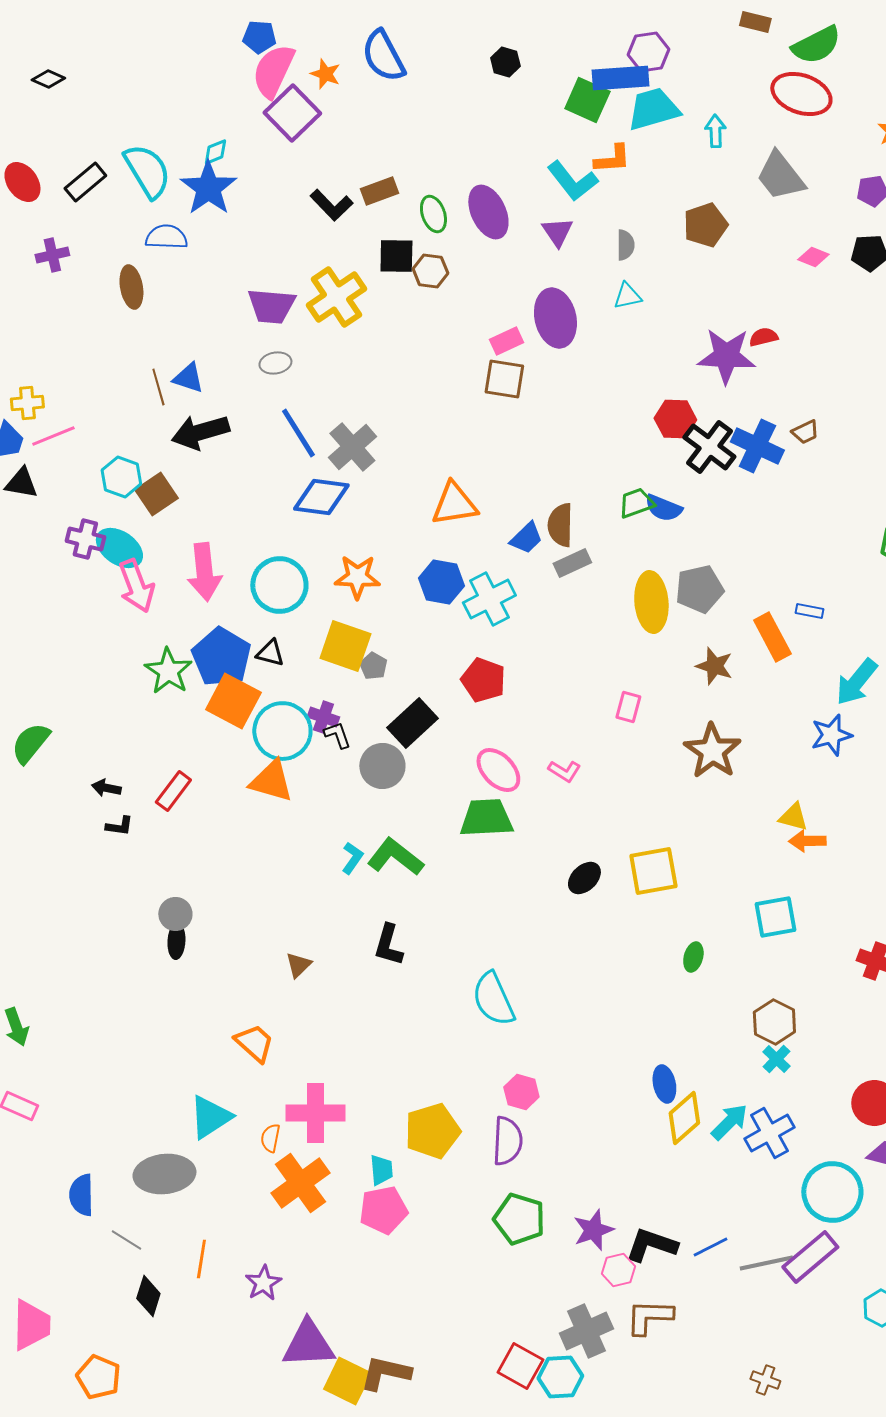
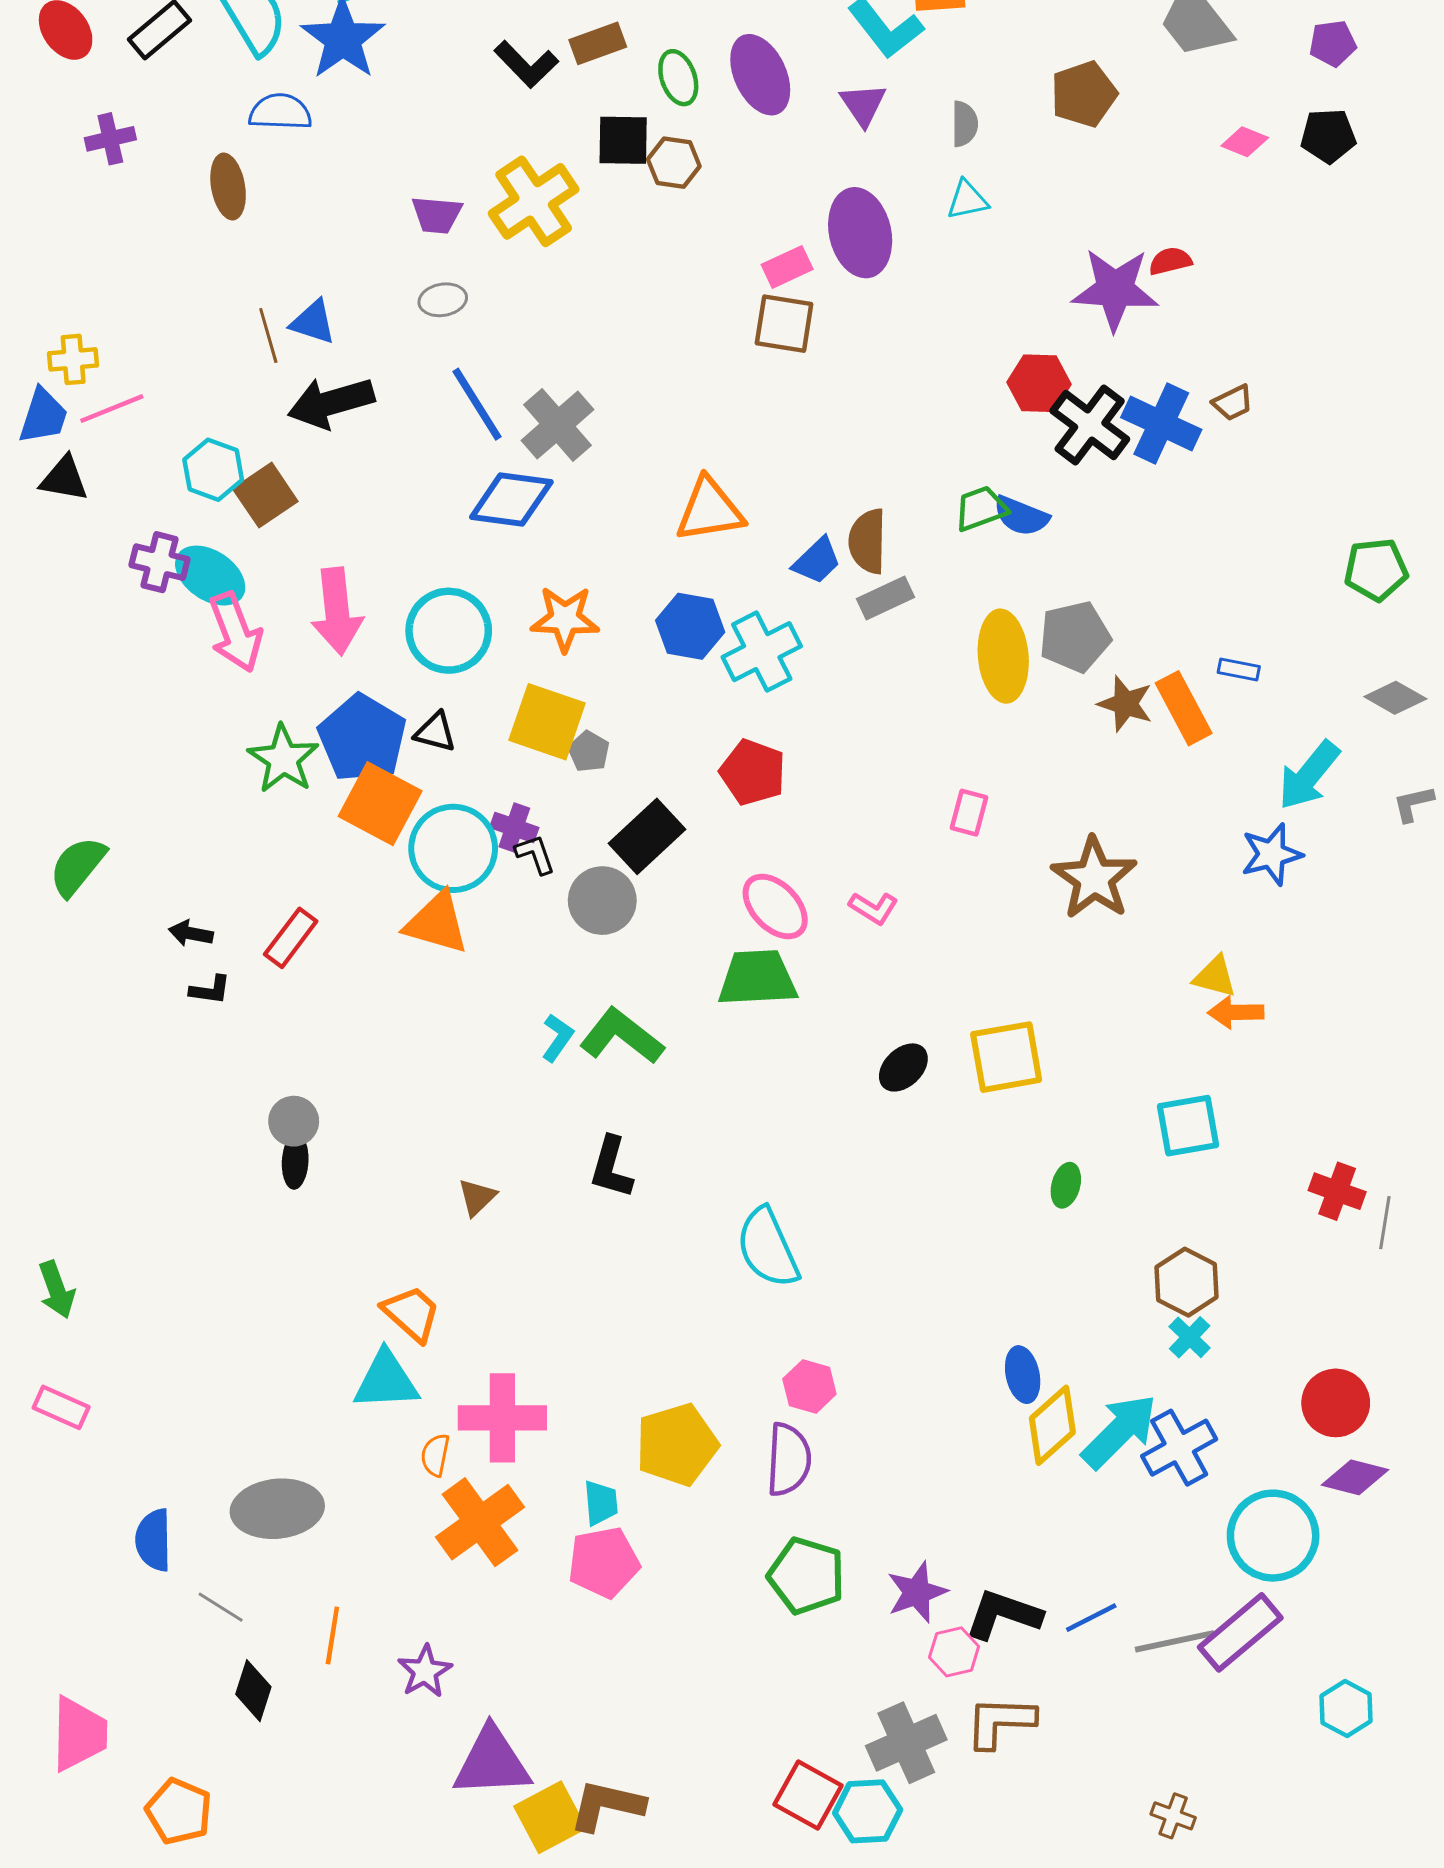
purple trapezoid: (271, 306) -> (437, 215), size x0.7
brown star: (714, 666) -> (1125, 704), moved
cyan triangle: (210, 1117) -> (386, 1381), moved, turned 30
cyan arrow: (729, 1122) -> (1120, 1431), size x1.4
yellow square: (347, 1381) -> (550, 1817), turned 36

